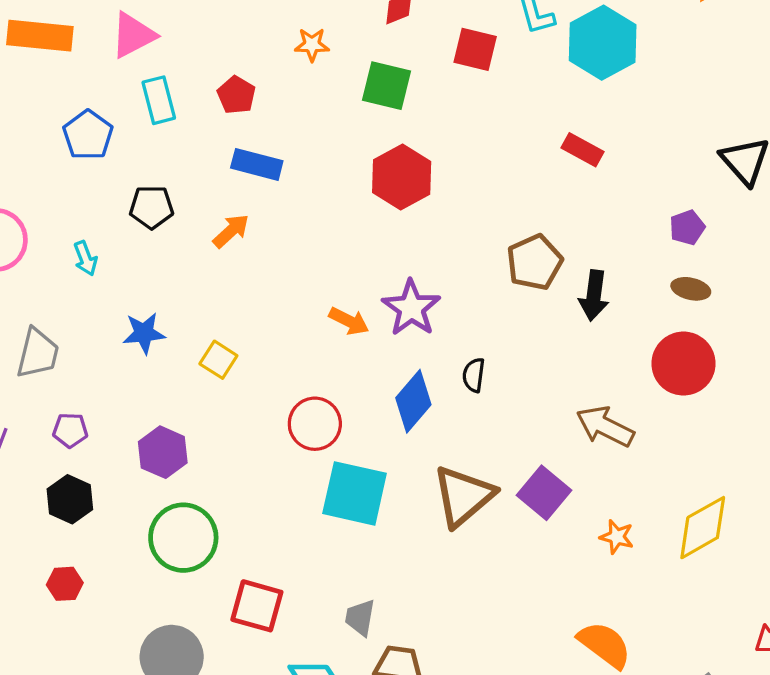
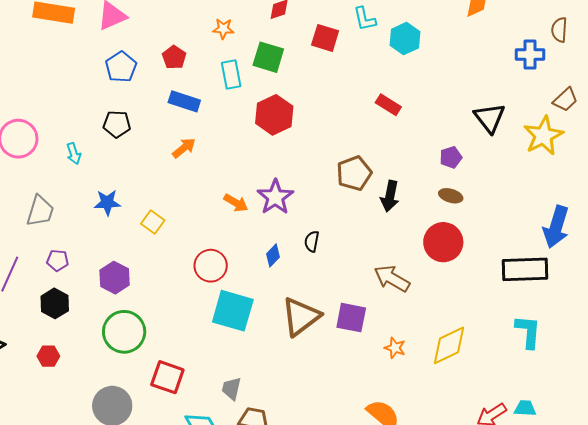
cyan hexagon: (603, 43) -> (405, 39), size x0.7
cyan rectangle: (159, 100) -> (231, 74), moved
blue pentagon: (88, 135) -> (121, 67), moved
orange arrow: (231, 231) -> (184, 148), moved
blue diamond: (413, 401) -> (273, 255), size x0.6
purple square: (544, 493) -> (351, 318), turned -32

